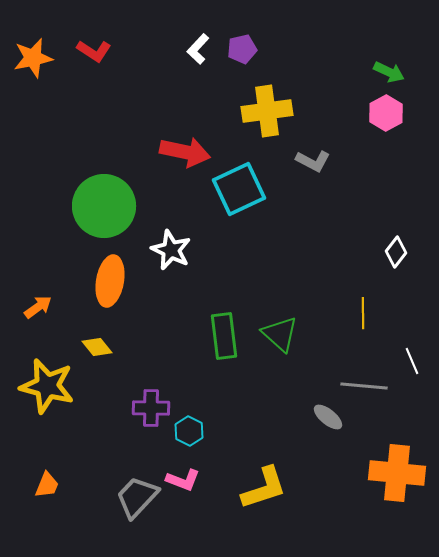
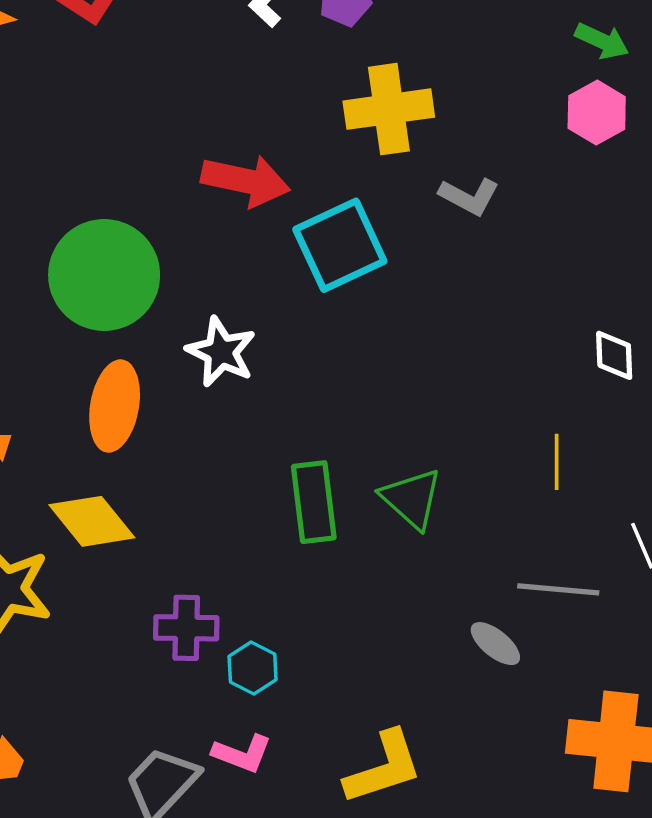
white diamond: (396, 252) -> (614, 355), turned -40
yellow diamond: (97, 347) -> (92, 521), size x1.6

